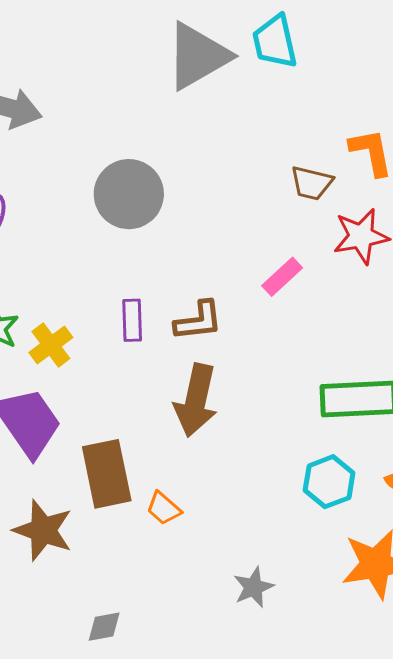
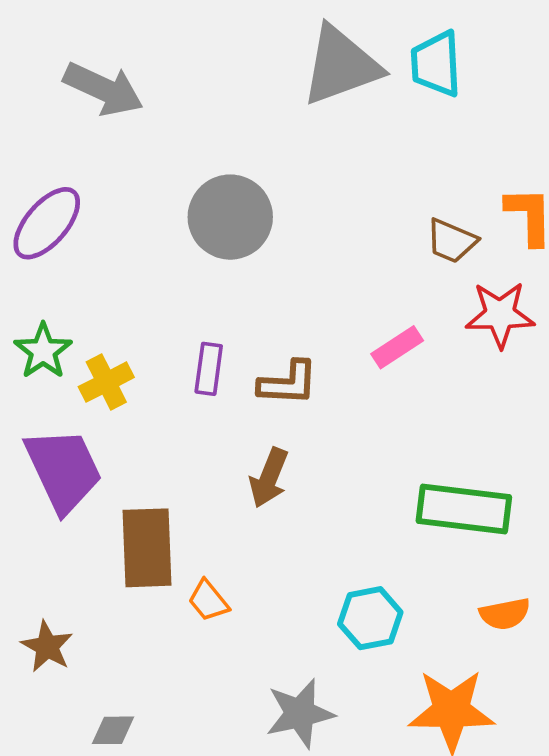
brown arrow: (196, 400) -> (269, 478), size x0.7
cyan hexagon: (329, 482) -> (370, 618), moved
brown star: (43, 530) -> (47, 647), moved, size x0.7
gray star: (253, 587) -> (300, 713), size x1.4

